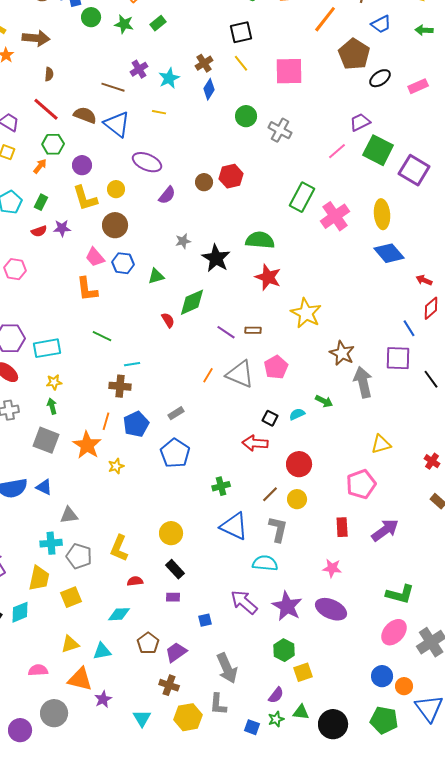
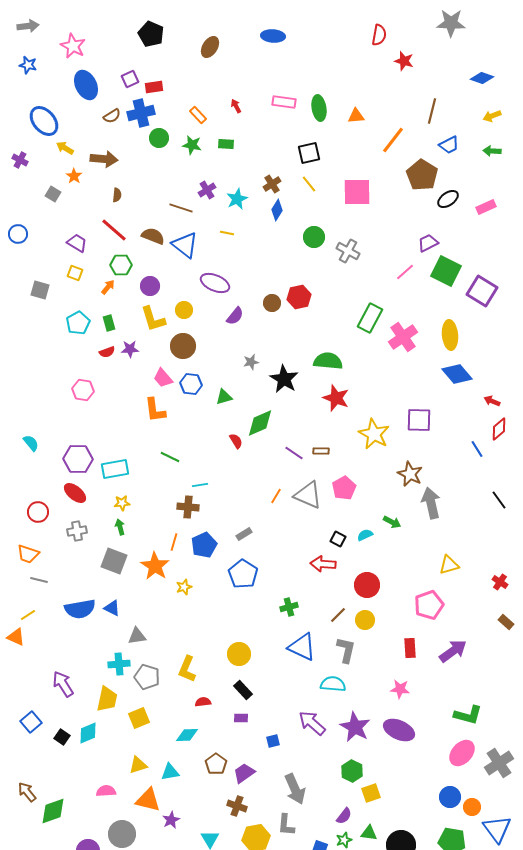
green rectangle: (158, 23) -> (226, 144), turned 42
green rectangle: (41, 202) -> (109, 323), turned -42
purple square: (398, 358) -> (419, 420), moved

